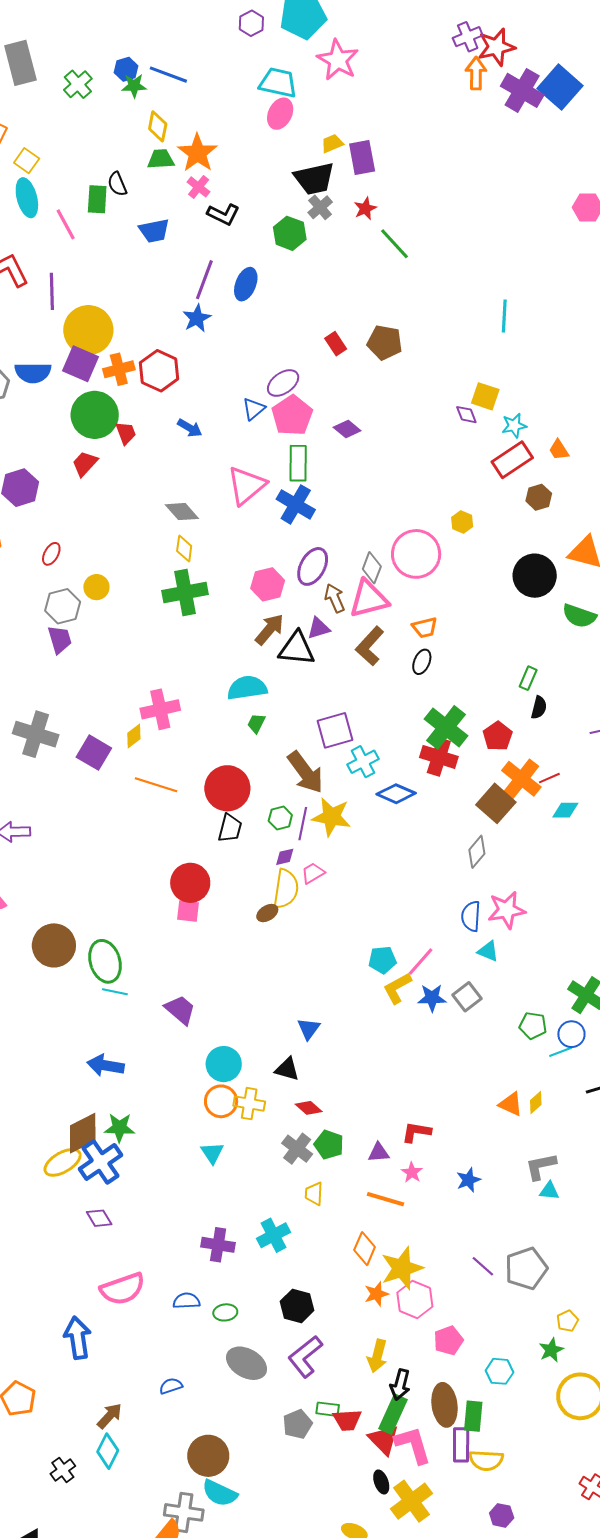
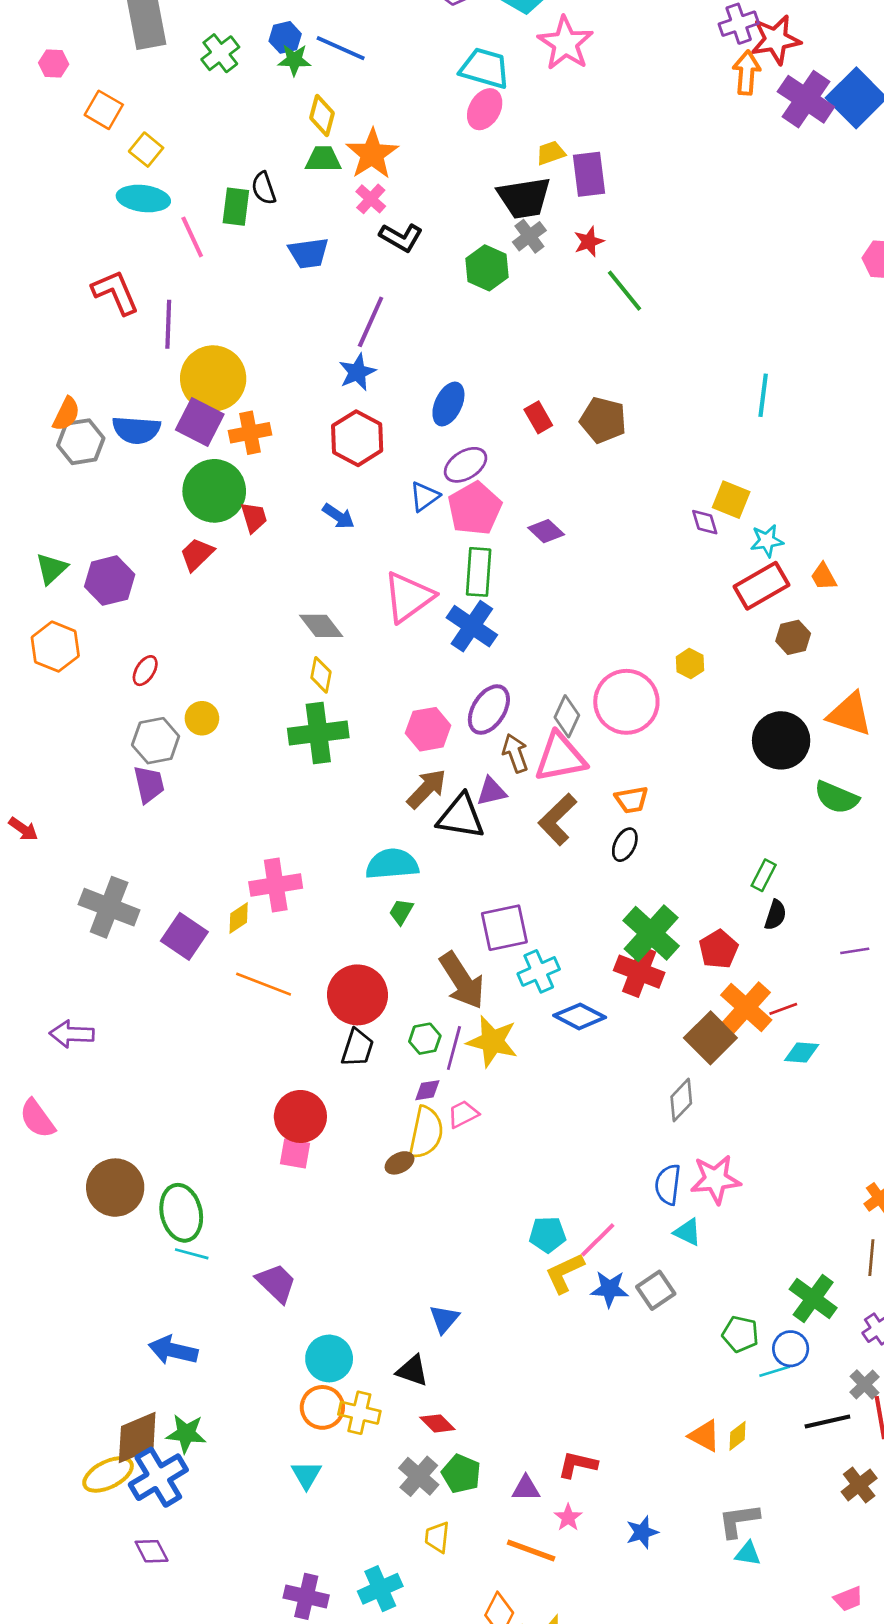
cyan ellipse: (27, 198) -> (143, 198), turned -72
blue ellipse: (246, 284) -> (448, 404), moved
red hexagon: (159, 371) -> (357, 438), moved

